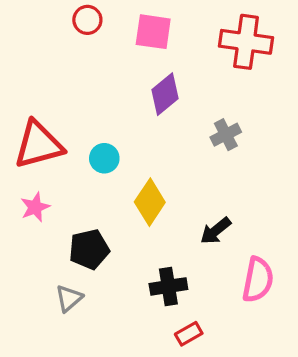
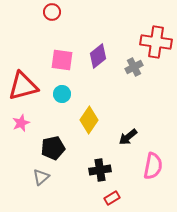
pink square: (153, 32) -> (62, 60), moved
red cross: (246, 42) -> (156, 42), moved
gray cross: (226, 135) -> (134, 67), moved

